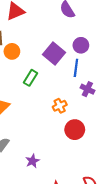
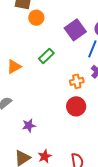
green rectangle: (31, 78) -> (46, 56), moved
orange cross: (60, 106) -> (77, 81), moved

